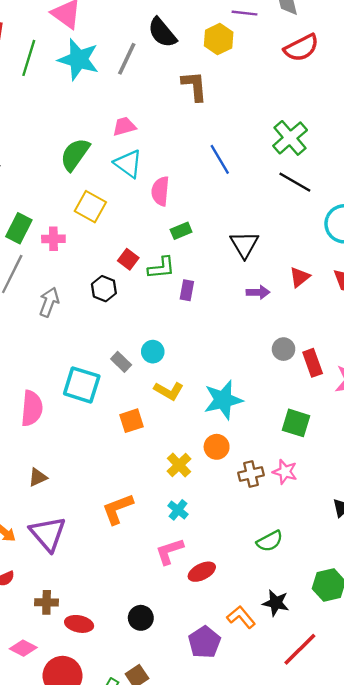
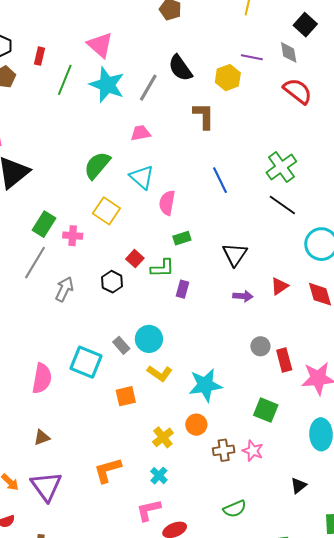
red semicircle: (301, 48) -> (298, 91), turned -120
pink trapezoid: (124, 126) -> (141, 133), moved
cyan circle: (153, 352) -> (149, 339), size x1.4

